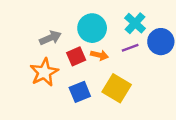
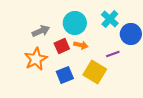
purple line: (130, 48) -> (113, 54), moved

